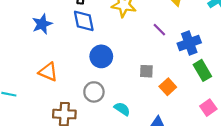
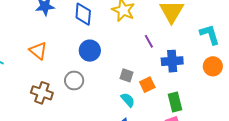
green rectangle: (202, 70) -> (175, 102), moved
orange square: (168, 87) -> (147, 85), moved
cyan semicircle: (122, 109) -> (128, 100), moved

